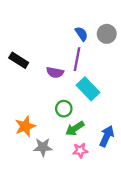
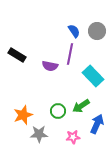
cyan rectangle: (88, 89) -> (93, 76), moved
green circle: (64, 109) -> (58, 111), moved
green arrow: (75, 128) -> (81, 106), moved

